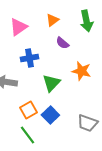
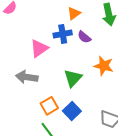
pink triangle: (18, 27) -> (39, 48), moved
blue cross: (29, 58) -> (63, 34), moved

